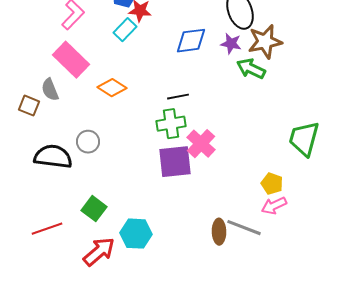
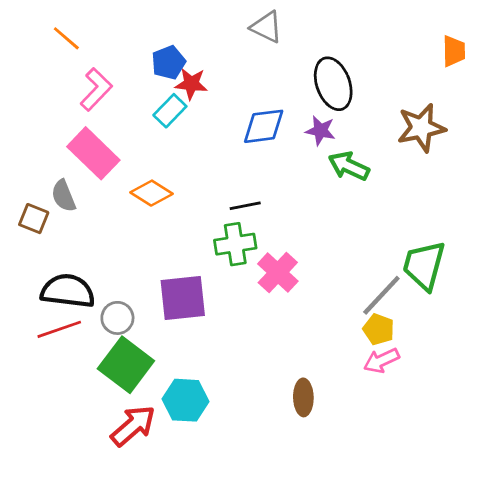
brown star: (265, 42) -> (421, 128), moved
gray circle: (88, 142) -> (117, 318), moved
purple square: (175, 162) -> (183, 298), moved
green square: (94, 209) -> (126, 365), size x1.5
gray line: (244, 228) -> (381, 295), moved, turned -68
red line: (47, 229) -> (59, 329), moved

